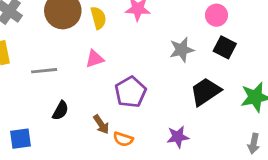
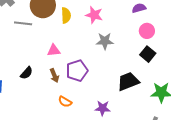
gray star: (182, 50) -> (105, 41), moved
pink triangle: (95, 59) -> (54, 50), moved
gray line: (44, 71) -> (23, 23), moved
brown arrow: (101, 124) -> (54, 76), moved

